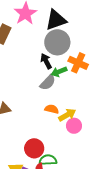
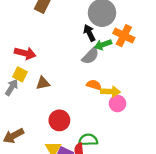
yellow arrow: (67, 115) -> (110, 92), turned 30
red circle: (34, 148) -> (59, 120), moved

